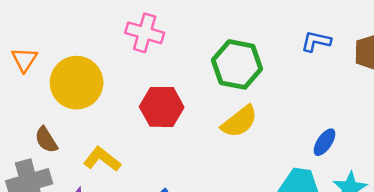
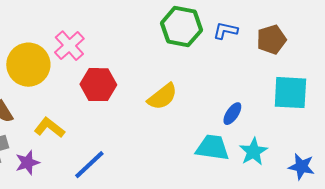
pink cross: (145, 33) -> (69, 46), moved, turned 32
green hexagon: (237, 64) -> (181, 27), moved

